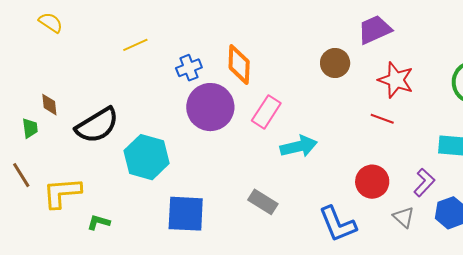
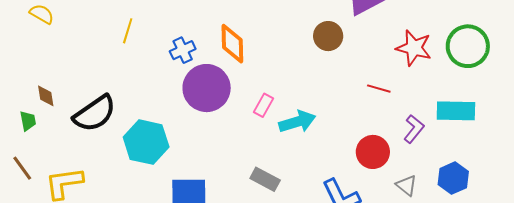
yellow line: (135, 45) -> (128, 31), turned -45
red star: (396, 80) -> (414, 48), moved
pink rectangle: (266, 112) -> (263, 105), moved, size x0.7
purple L-shape: (424, 182) -> (414, 129), moved

